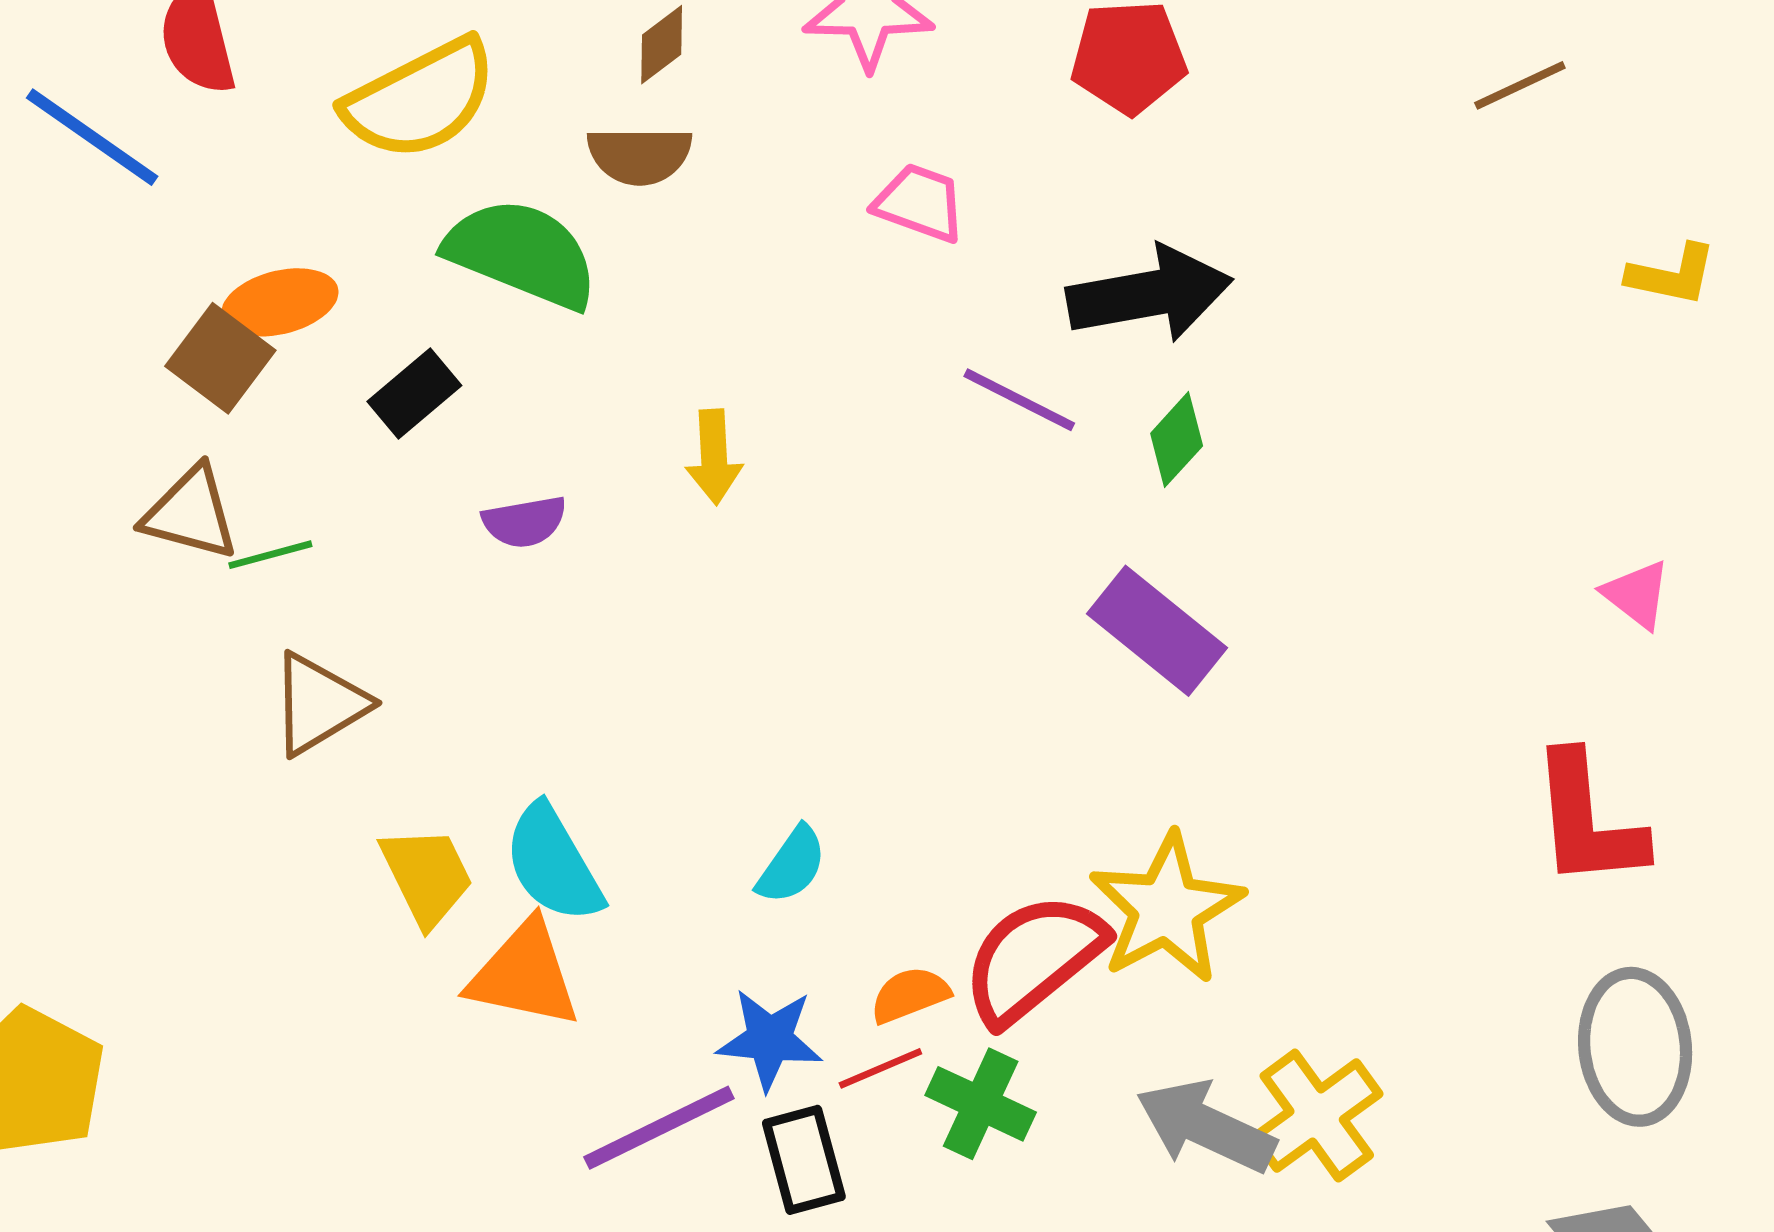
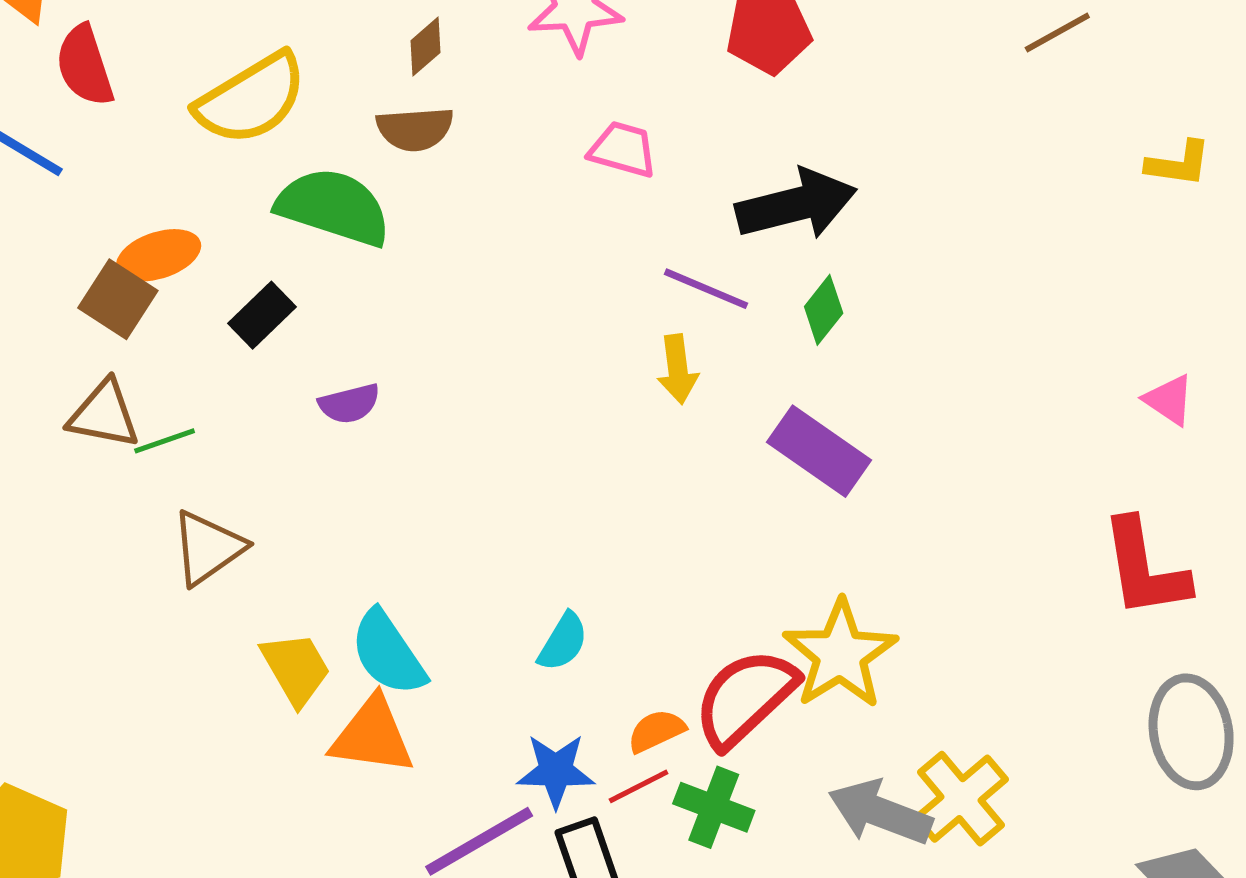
yellow arrow: (714, 457) -> (678, 369), moved

